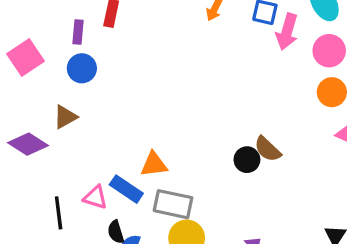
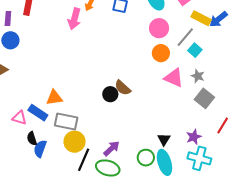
pink arrow: (287, 32) -> (74, 19), moved

